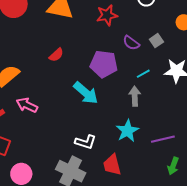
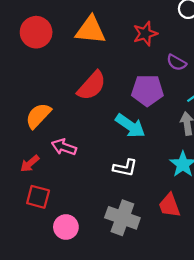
red semicircle: (56, 55) -> (92, 86), size x1.8
white L-shape: (86, 142) -> (125, 168), moved

